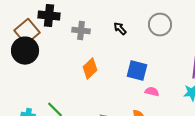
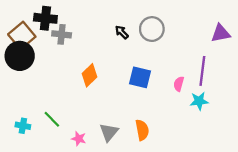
gray circle: (160, 25) -> (152, 29), moved
gray cross: (81, 31) -> (62, 34), moved
pink semicircle: (152, 92) -> (179, 84), moved, turned -88

